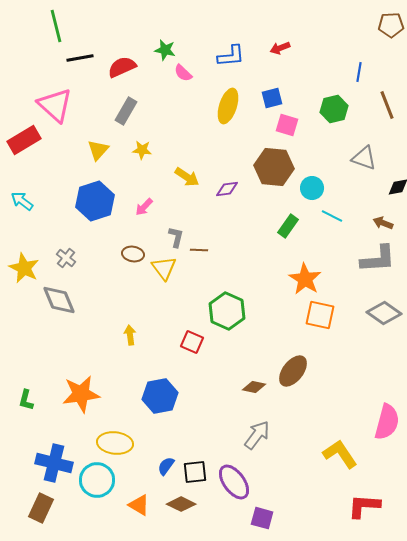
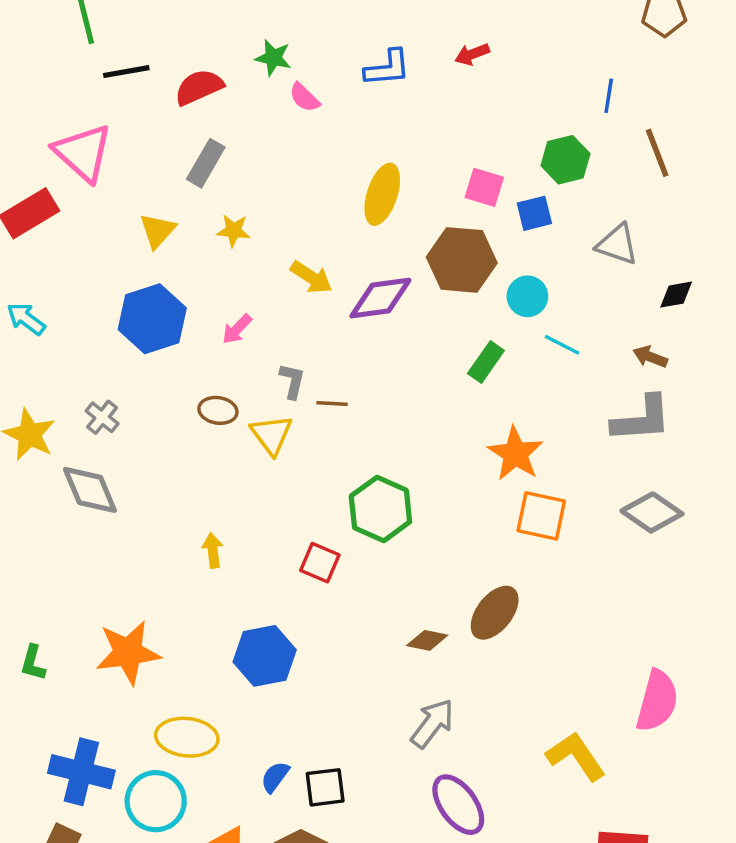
blue square: (272, 98) -> (534, 213), moved
yellow ellipse: (228, 106) -> (382, 194), moved
purple diamond: (227, 189) -> (380, 298), size x1.6
purple ellipse: (234, 482) -> (458, 805), moved

